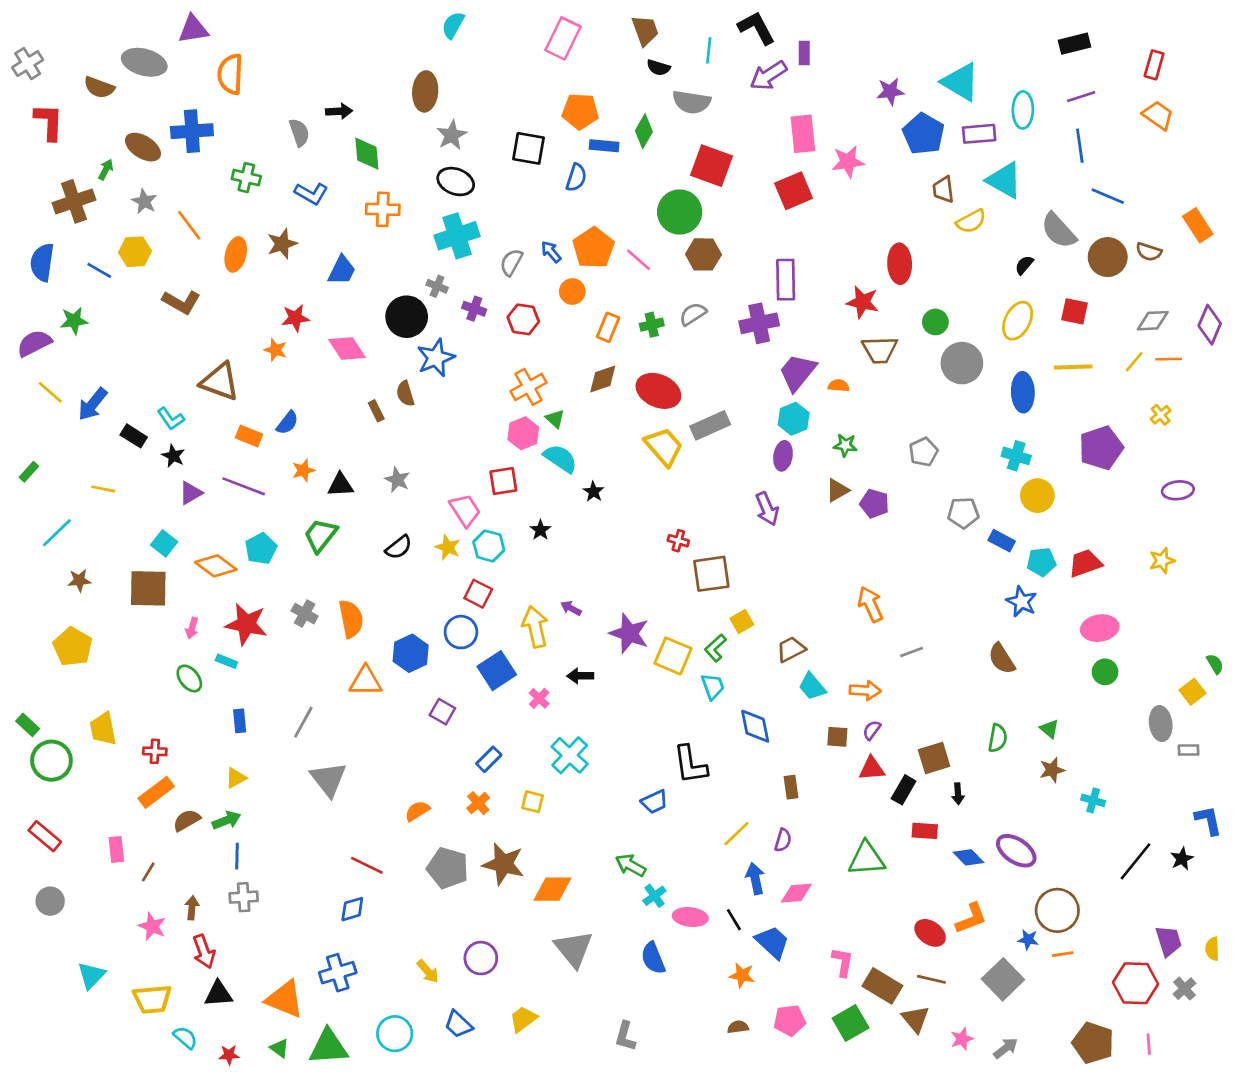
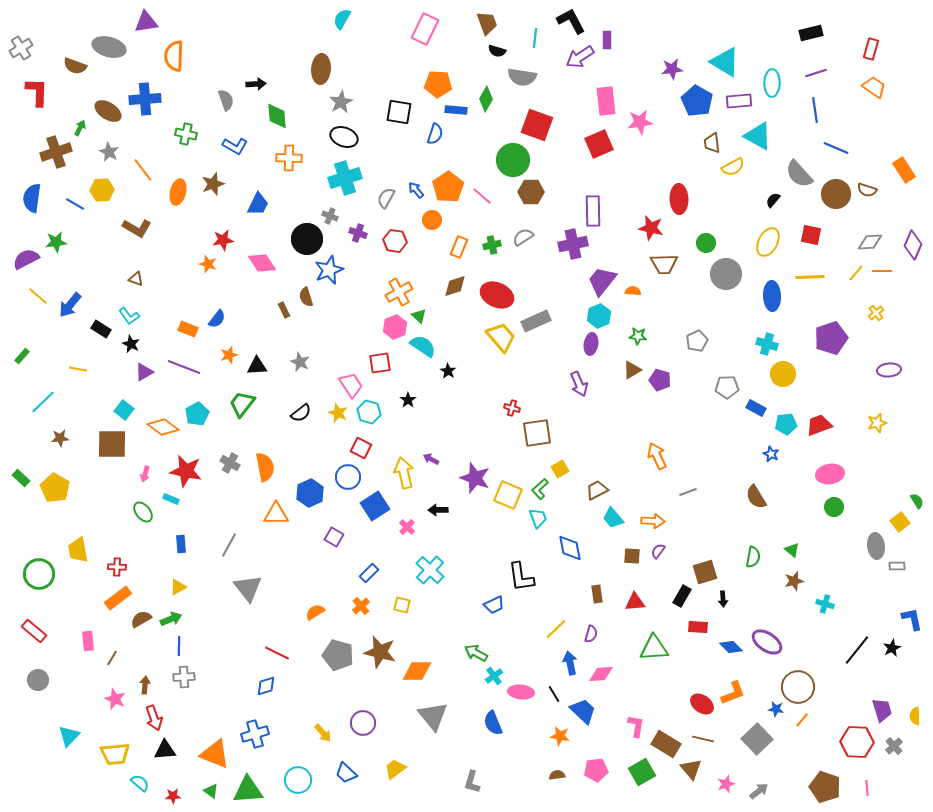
brown triangle: (220, 382) -> (136, 279), moved, size x0.5
blue star: (1022, 602) -> (771, 454), size x0.7
green rectangle: (28, 725) -> (21, 478), moved
red triangle: (872, 769) -> (635, 602), moved
orange line: (1063, 954) -> (802, 720), turned -42

